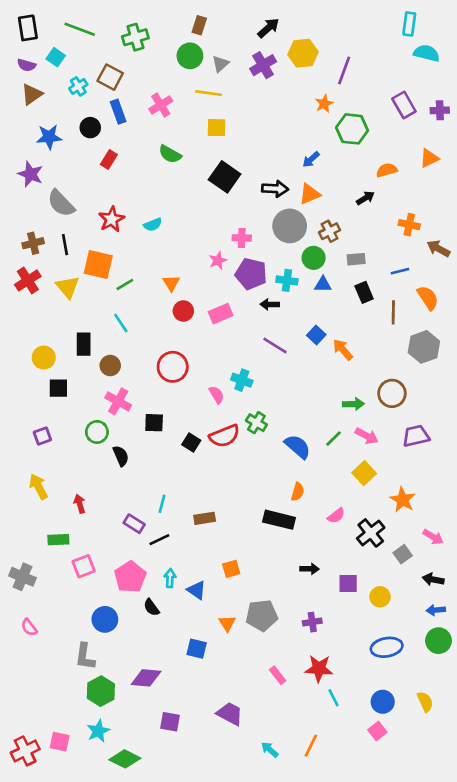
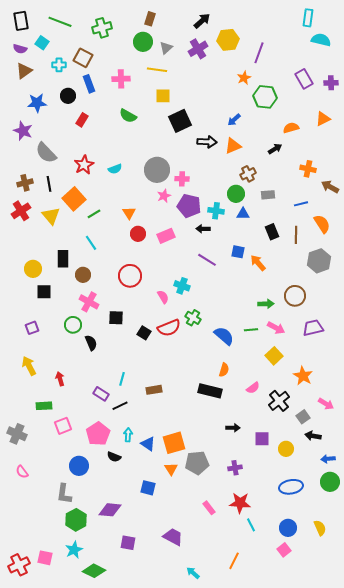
cyan cross: (78, 86) -> (59, 65), turned 32
pink cross: (161, 105) -> (121, 79), turned 30
black square: (225, 177) -> (180, 121), moved, turned 30
gray circle: (290, 226) -> (157, 170), moved
orange square: (98, 264) -> (74, 199), turned 35
black rectangle: (364, 292) -> (272, 232), moved
blue square: (316, 335) -> (238, 252), turned -32
green line: (333, 439) -> (251, 330), turned 40
orange square: (231, 569) -> (174, 443), moved, size x1.6
black arrow: (433, 579) -> (313, 436), moved
black semicircle: (151, 607) -> (114, 457), turned -32
cyan arrow: (270, 750) -> (193, 573), moved

